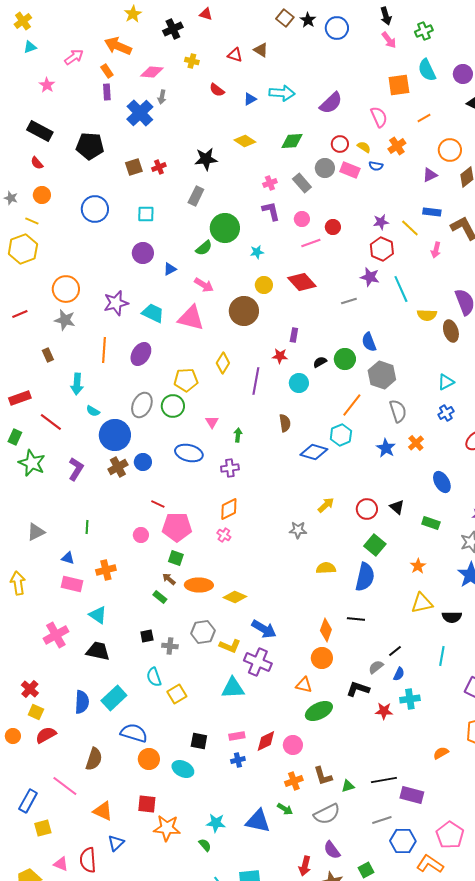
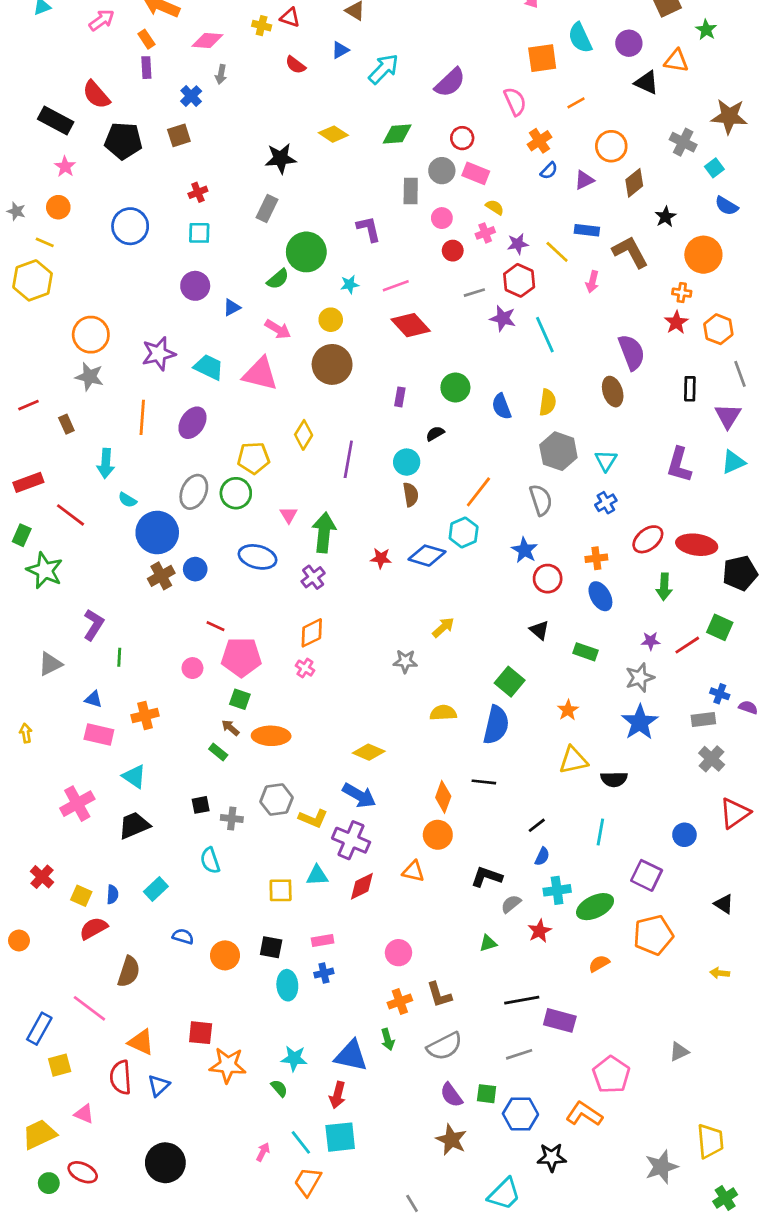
red triangle: (235, 55) -> (290, 17), moved
pink star: (47, 85) -> (65, 167), moved
cyan arrow: (282, 93) -> (384, 69), turned -50
blue triangle: (250, 99) -> (340, 50), moved
blue cross: (140, 113) -> (191, 96), size x0.6
yellow semicircle: (364, 147) -> (495, 207), moved
red semicircle: (37, 163) -> (96, 95), moved, size x1.6
blue semicircle: (376, 166) -> (549, 171), moved, turned -56
brown square: (134, 167) -> (179, 135), moved
red cross: (159, 167) -> (198, 192), moved
pink cross: (270, 183) -> (485, 233), moved
gray rectangle: (302, 183) -> (411, 191), turned 42
pink circle: (302, 219) -> (442, 218), moved
pink line: (311, 243) -> (396, 286), moved
yellow circle: (264, 285) -> (331, 320), moved
gray line: (349, 301) -> (474, 293), moved
red line: (20, 314) -> (28, 405), moved
yellow semicircle: (427, 315) -> (548, 402), moved, turned -84
red star: (280, 356) -> (381, 558), moved
green circle: (345, 359) -> (455, 387), moved
gray hexagon: (382, 375) -> (558, 451), moved
cyan triangle: (446, 382) -> (606, 461), turned -30
brown semicircle: (285, 423) -> (411, 495), moved
green arrow: (238, 435) -> (324, 533), size x2.0
orange cross: (416, 443) -> (596, 558), moved, turned 35
purple cross: (230, 468) -> (313, 577), turned -30
purple L-shape: (76, 469) -> (94, 625), moved
red circle: (367, 509) -> (548, 579), moved
yellow arrow: (18, 583) -> (26, 733), size x0.6
yellow diamond: (235, 597) -> (369, 752), moved
black trapezoid: (98, 651) -> (134, 825), turned -35
gray semicircle: (376, 667) -> (511, 904), moved
cyan triangle: (233, 688) -> (317, 875), size x0.7
yellow square: (177, 694) -> (281, 890), moved, turned 30
cyan rectangle: (114, 698) -> (156, 889), size x0.7
blue semicircle: (82, 702) -> (112, 894), size x0.6
green ellipse: (319, 711) -> (595, 907), moved
red star: (384, 711) -> (539, 931), moved, turned -30
yellow square: (36, 712) -> (81, 896), moved
blue semicircle: (134, 733) -> (183, 936), size x0.6
red semicircle: (46, 735) -> (94, 928), moved
red diamond: (266, 741) -> (362, 886), moved
orange circle: (149, 759) -> (225, 955), moved
cyan ellipse: (183, 769) -> (287, 985), moved, turned 60
green triangle: (348, 786) -> (488, 943), moved
green arrow: (285, 809) -> (388, 1039), turned 42
blue hexagon: (403, 841) -> (520, 1114), moved
red semicircle: (88, 860) -> (121, 1077), moved
red arrow: (305, 866) -> (337, 1095), moved
green square: (366, 870) -> (487, 1094), moved, turned 35

